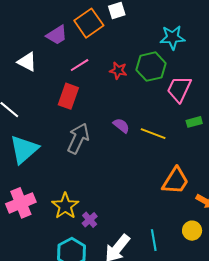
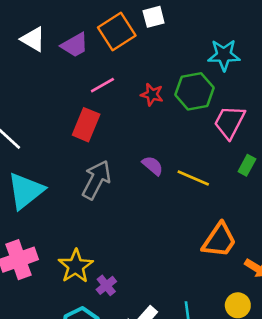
white triangle: (27, 62) -> (33, 39), moved
green rectangle: (194, 122) -> (247, 165), turned -49

